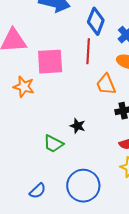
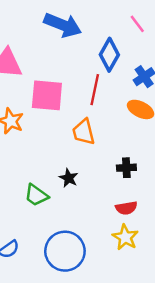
orange trapezoid: (106, 84) -> (84, 132), moved

